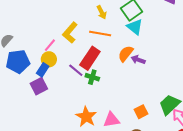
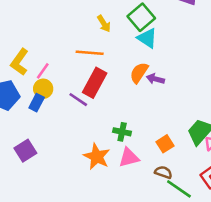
yellow L-shape: (70, 33) -> (19, 62), moved
orange line: (100, 33) -> (90, 53), moved
green cross: (92, 77) -> (122, 132), moved
purple square: (39, 86) -> (25, 151), moved

